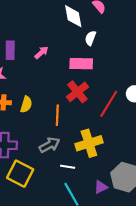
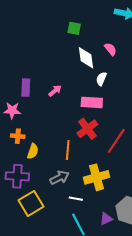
yellow semicircle: (26, 104) -> (33, 151), moved
yellow square: (20, 174) -> (31, 203), turned 30

